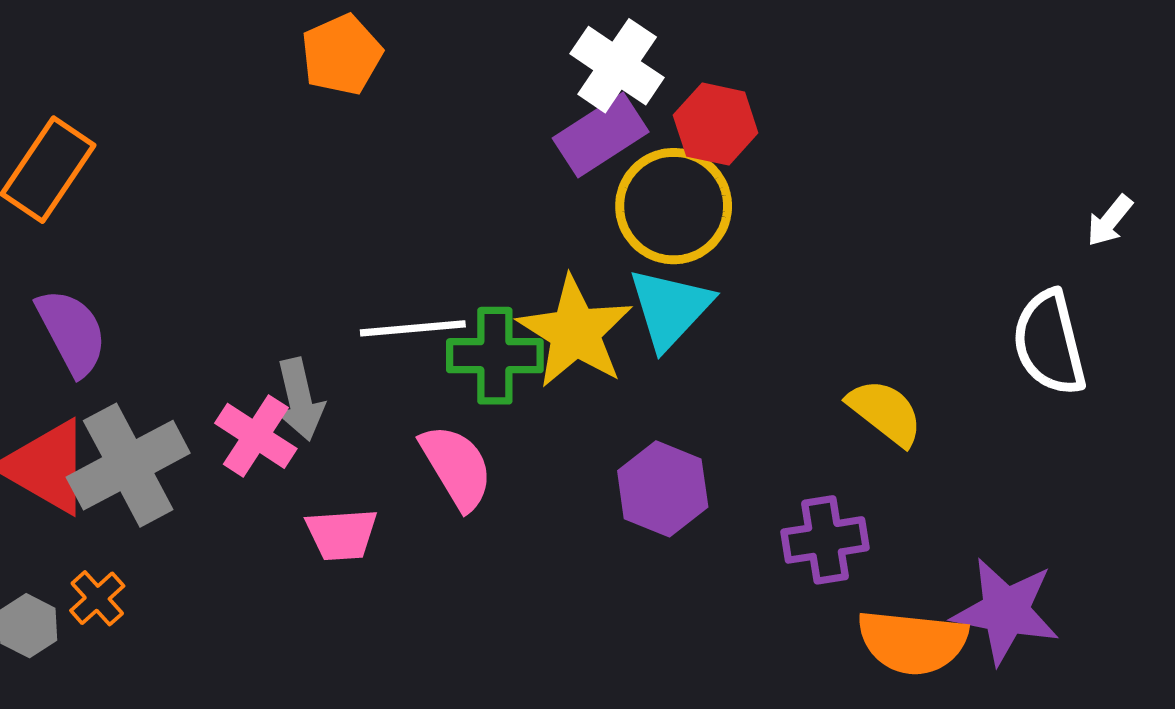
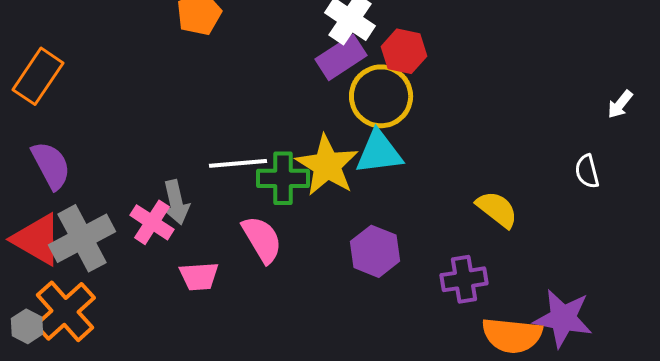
cyan triangle: (670, 308) -> (379, 152), turned 40
white semicircle: (1049, 343) -> (587, 171), size x0.6
orange cross: (97, 598) -> (65, 311), size x2.0

